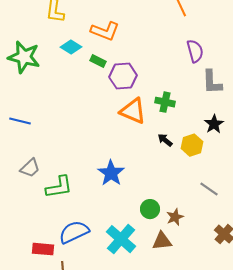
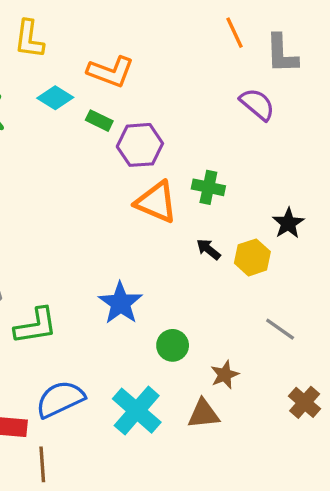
purple semicircle: (195, 51) -> (257, 104), turned -35
gray L-shape: (212, 82) -> (282, 54), moved
green circle: (150, 209) -> (173, 345), moved

